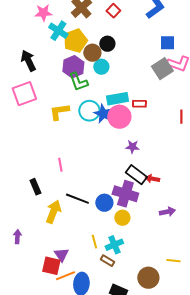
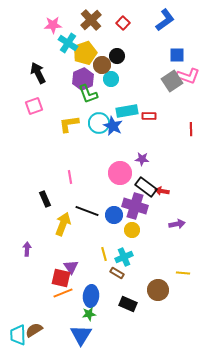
pink square: (24, 94) -> (34, 106), size x0.7
pink circle: (119, 117) -> (120, 173), moved
orange line: (65, 276) -> (63, 293), moved

